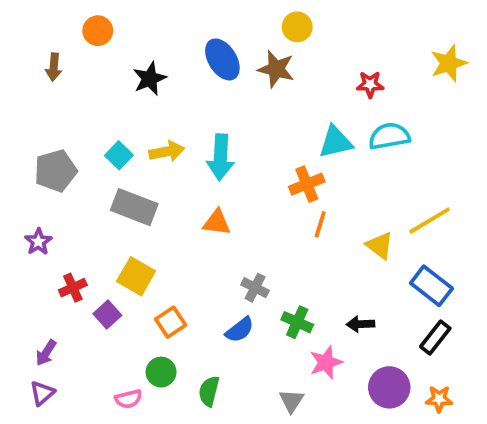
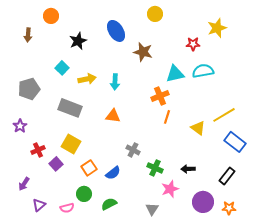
yellow star: (449, 63) -> (217, 28), moved
brown star: (276, 69) -> (143, 52), moved
cyan square: (119, 155) -> (62, 68), moved
cyan arrow: (220, 157) -> (115, 82), size x0.7
blue rectangle: (431, 286) -> (235, 142), moved
blue semicircle: (240, 330) -> (113, 173), moved
green semicircle: (209, 391) -> (109, 204), turned 49
purple triangle: (42, 393) -> (39, 205), moved

